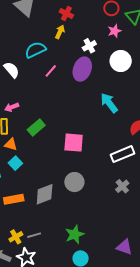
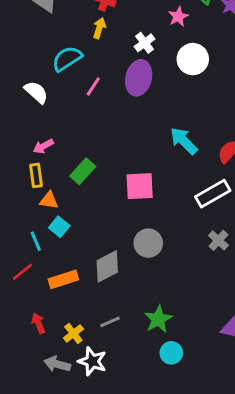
cyan arrow: (109, 103) -> (184, 141), moved
gray line: (34, 235) -> (110, 322), moved

